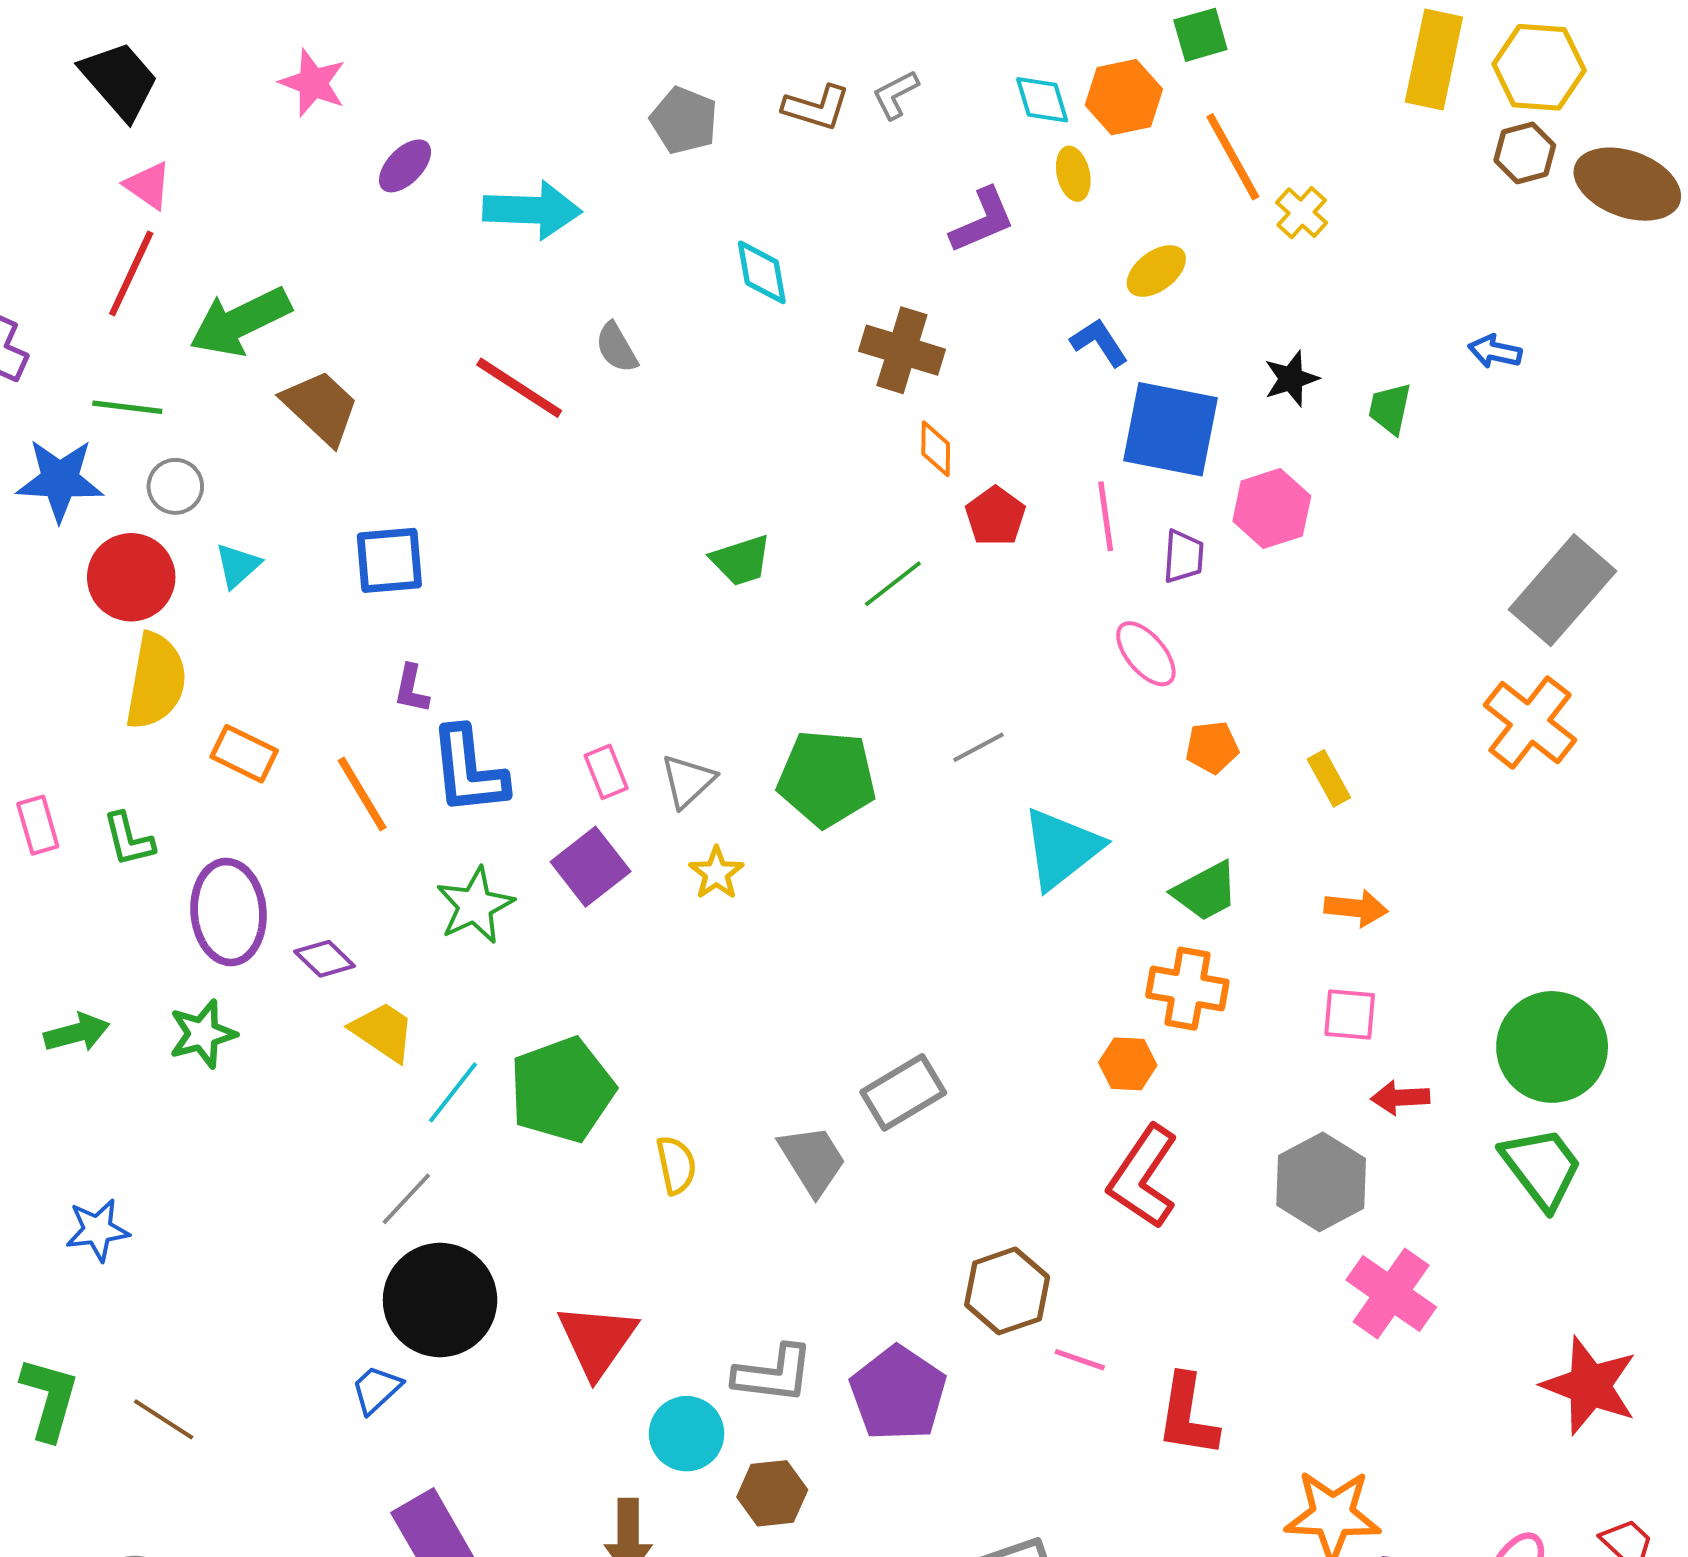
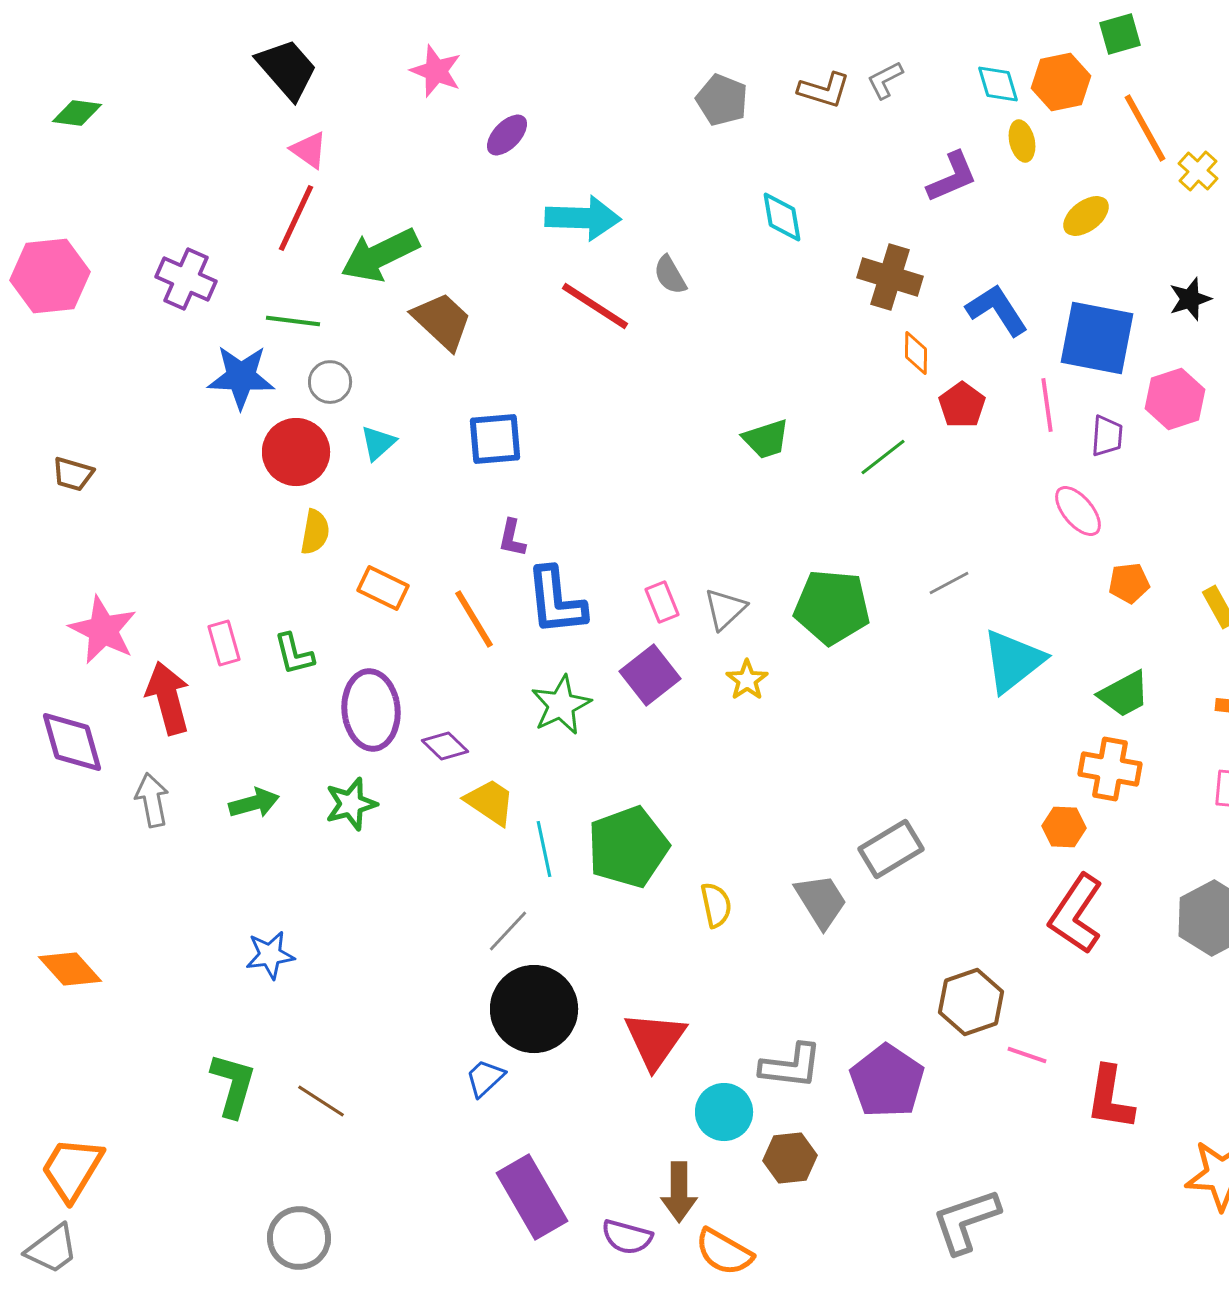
cyan arrow: (532, 210) -> (583, 218), moved
blue L-shape: (1099, 342) -> (997, 310), moved, size x1.4
yellow semicircle: (156, 681) -> (315, 532), size x0.6
cyan line: (453, 1092) -> (544, 849), turned -50

